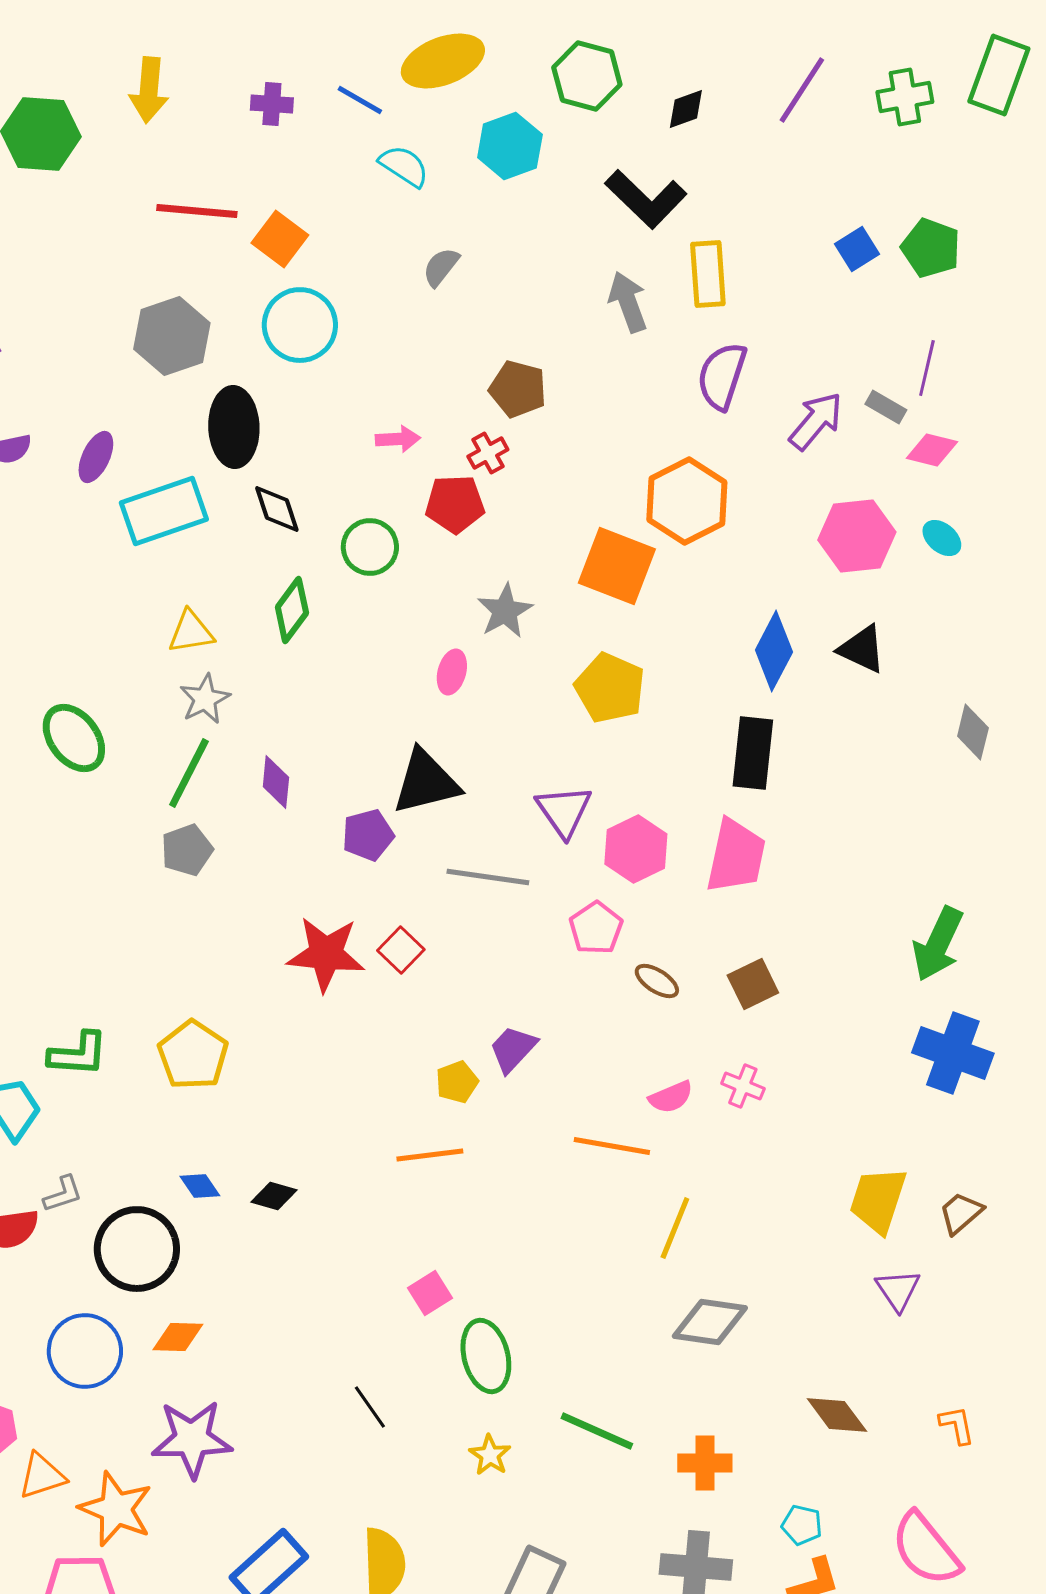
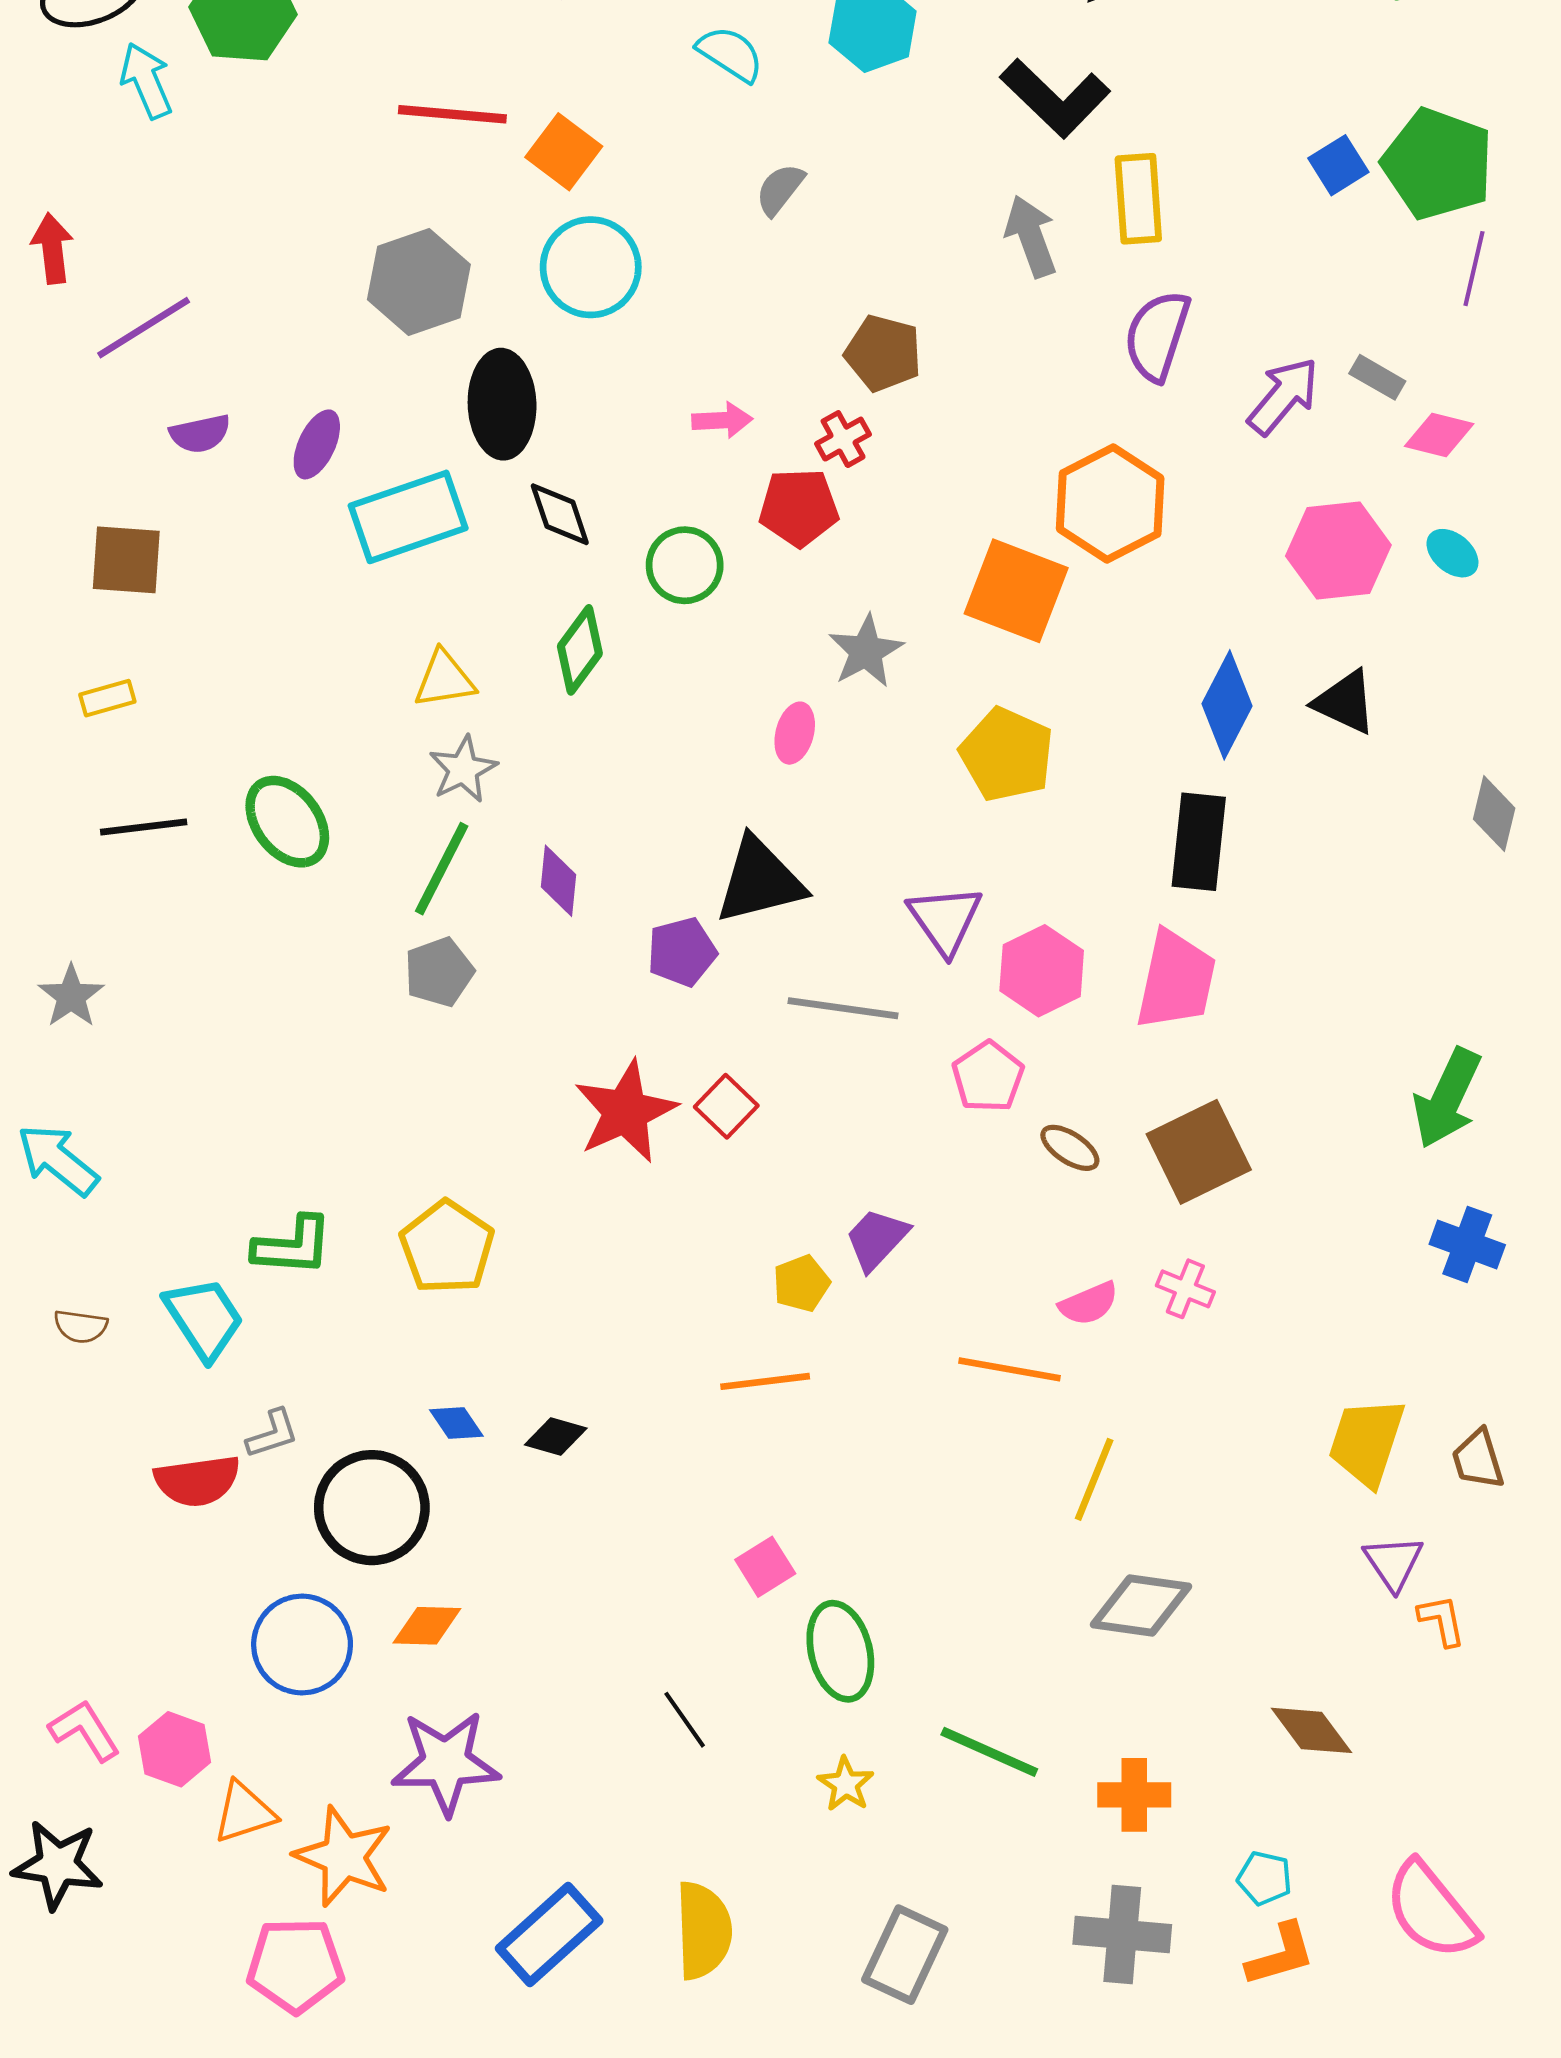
green pentagon: (931, 248) -> (1438, 164), size x1.4
purple line: (927, 368) -> (1474, 269), moved
red star: (326, 954) -> (626, 1112), turned -30
brown square: (753, 984) -> (1199, 1152), size x1.5
blue cross: (953, 1053) -> (1467, 1244), size x0.7
brown trapezoid: (961, 1213) -> (1478, 1459), turned -66
orange L-shape: (957, 1425) -> (1442, 1620), moved

